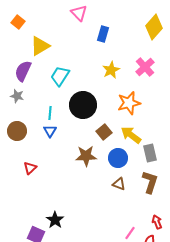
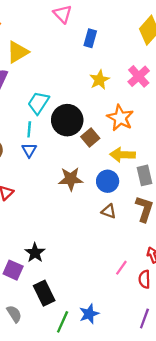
cyan trapezoid: (60, 76) -> (38, 103), moved
orange star: (129, 103) -> (120, 118), turned -30
brown square: (104, 132) -> (90, 137), moved
yellow arrow: (131, 135) -> (123, 155), turned -35

